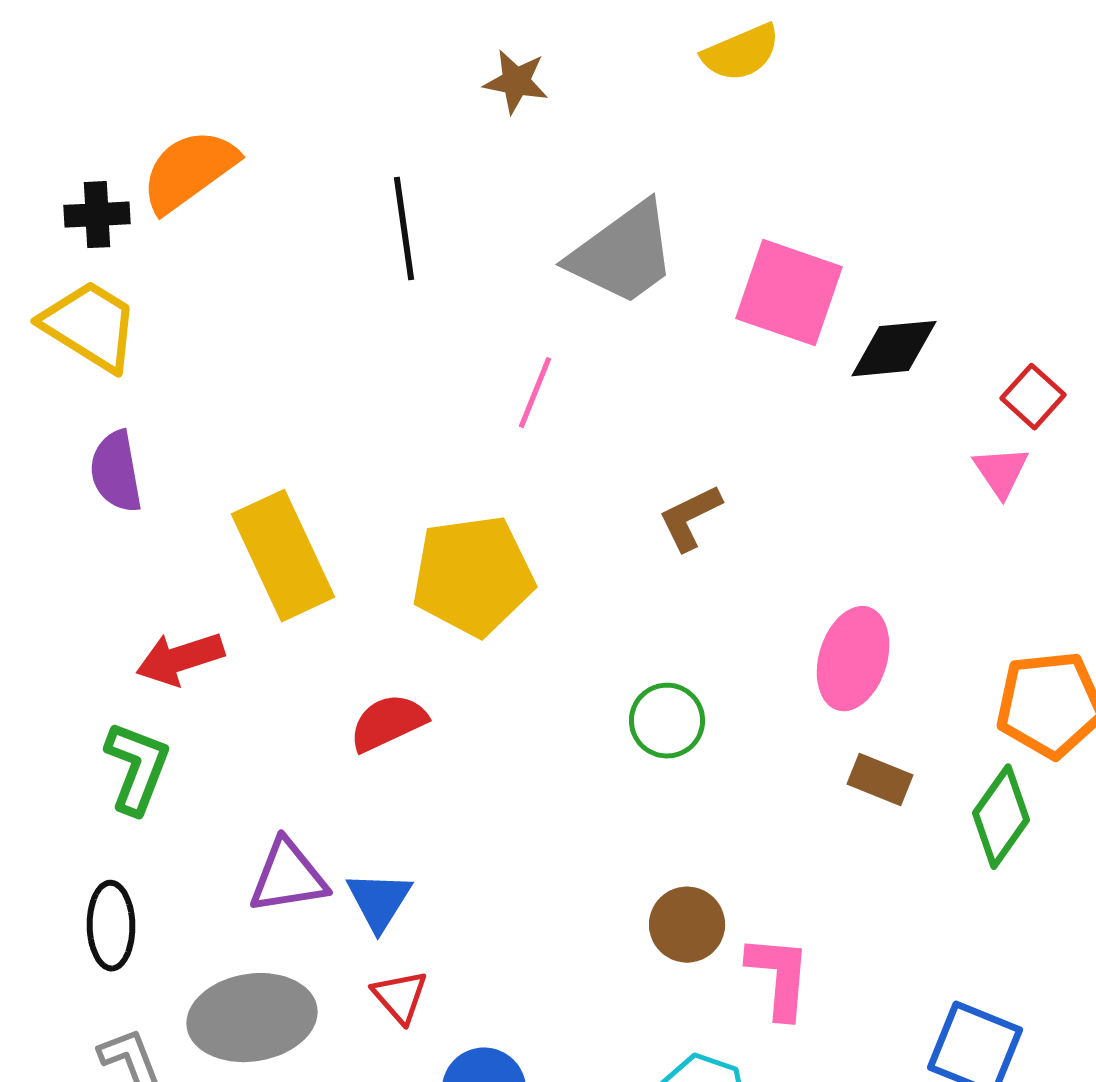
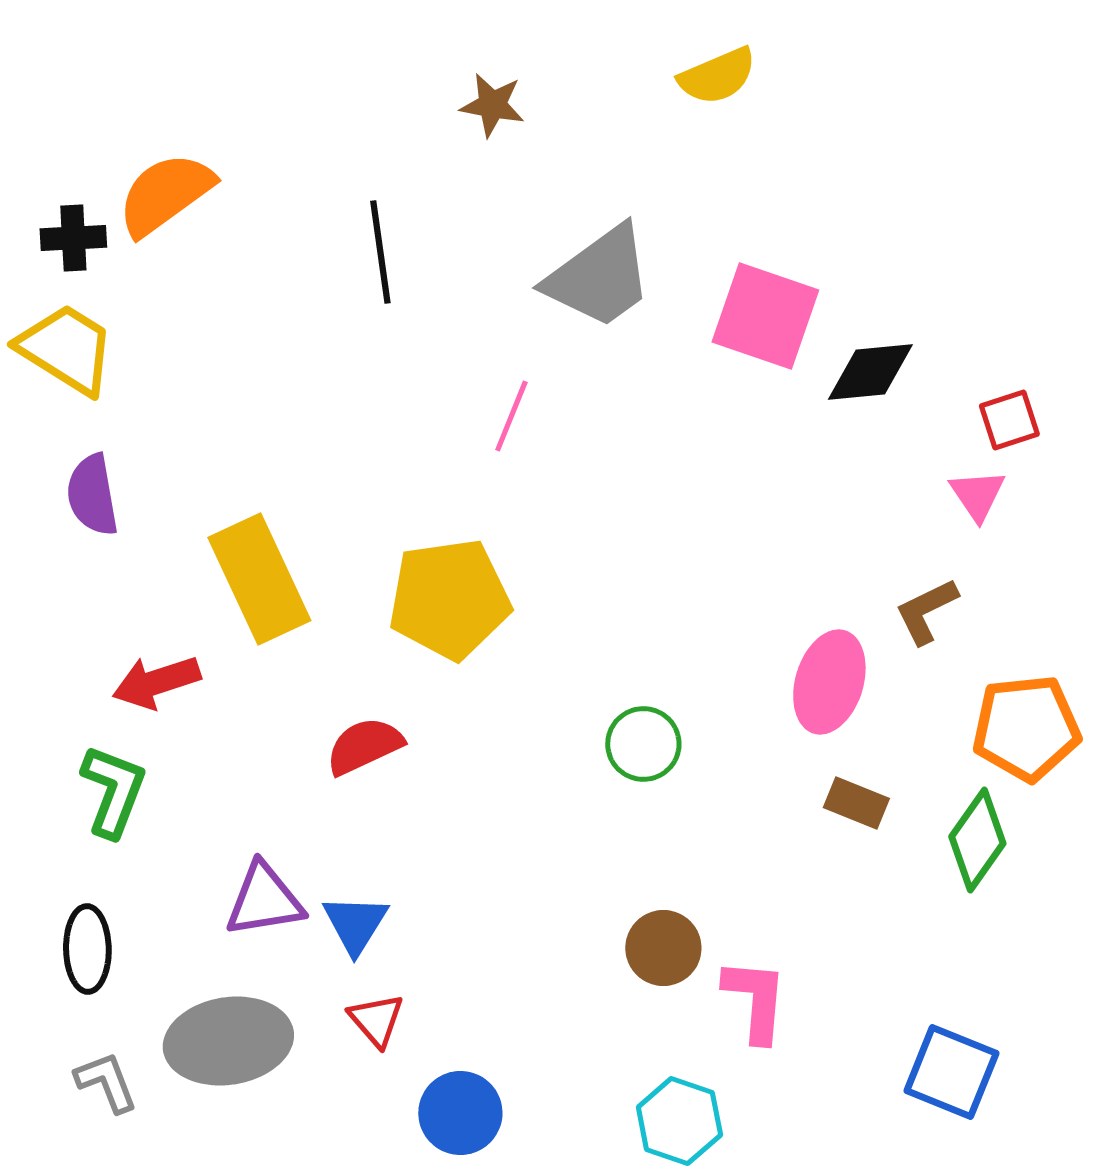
red square: (1033, 397) -> (1009, 420), turned 30
brown L-shape: (690, 518) -> (926, 611), moved

